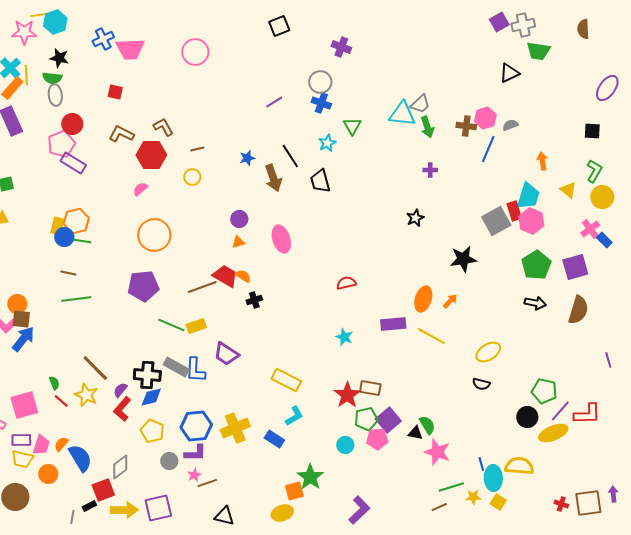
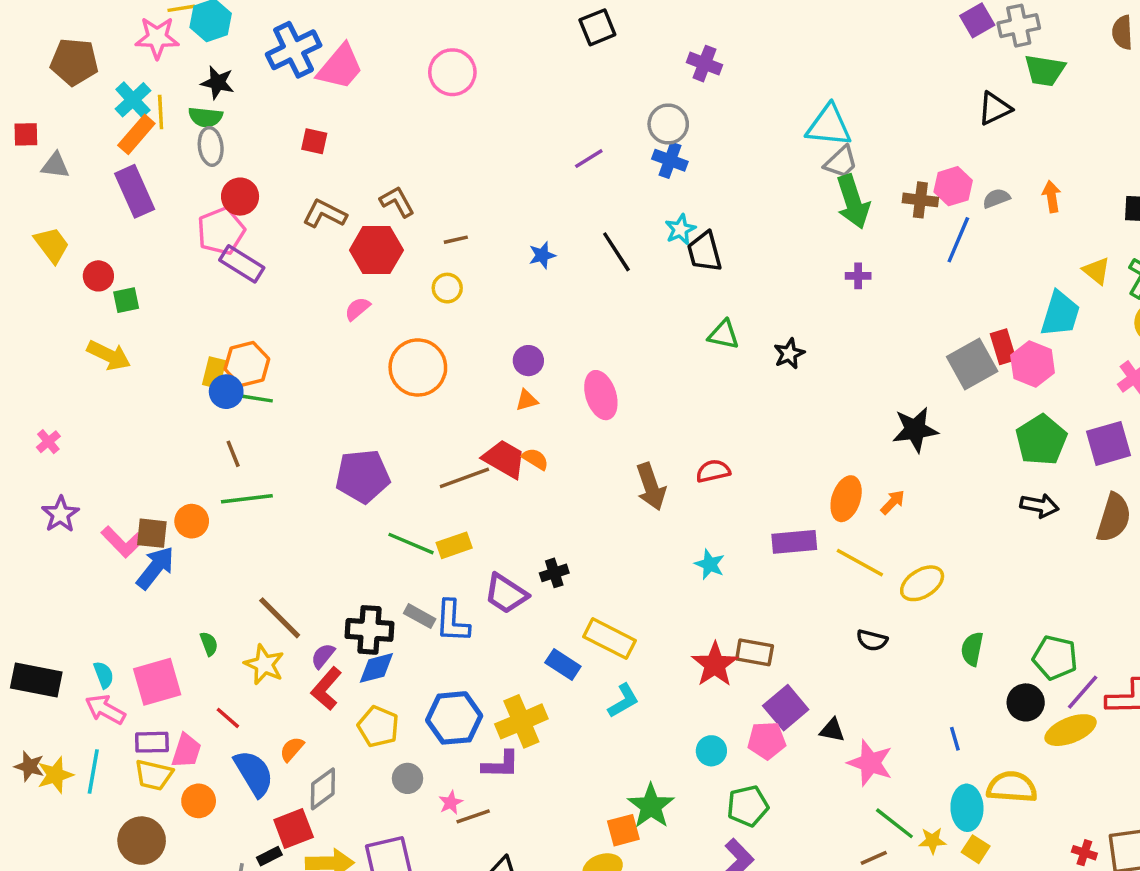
blue cross: (103, 39) -> (294, 50), size x1.4
pink trapezoid: (130, 49) -> (340, 67), turned -48
cyan triangle: (402, 114) -> (829, 126), moved
green triangle: (352, 126) -> (723, 335), moved, turned -48
green arrow: (427, 127) -> (853, 202), size x1.4
orange arrow: (542, 161) -> (1052, 197), moved
brown arrow: (273, 178) -> (651, 487), moved
black trapezoid: (320, 181) -> (704, 252), moved
yellow triangle: (568, 190) -> (1096, 271), moved
cyan trapezoid: (528, 196) -> (1060, 314), moved
black star: (415, 218) -> (789, 354), moved
orange circle: (154, 235) -> (418, 367), moved
brown line: (68, 273) -> (233, 454), turned 56
black cross: (254, 300) -> (554, 573), moved
orange circle: (17, 304) -> (192, 521), moved
yellow ellipse: (488, 352) -> (922, 583), moved
gray rectangle: (176, 367) -> (420, 616), size x0.7
black semicircle: (481, 384) -> (872, 640), moved
red line: (61, 401) -> (228, 718), moved
green pentagon: (366, 419) -> (748, 806), moved
green semicircle: (427, 425) -> (972, 649), moved, turned -138
blue rectangle: (274, 439) -> (563, 664), moved
orange semicircle: (61, 444) -> (292, 749), moved
purple L-shape: (195, 453) -> (501, 765), moved
blue line: (481, 464) -> (955, 739), moved
green line: (451, 487) -> (894, 823), turned 55

